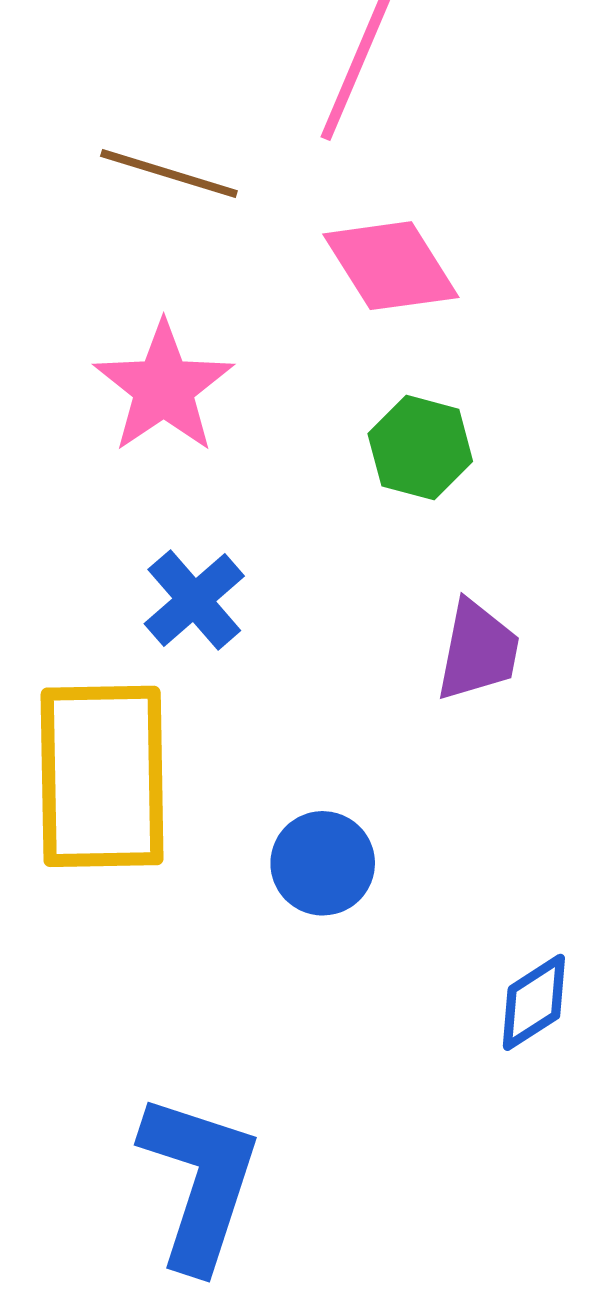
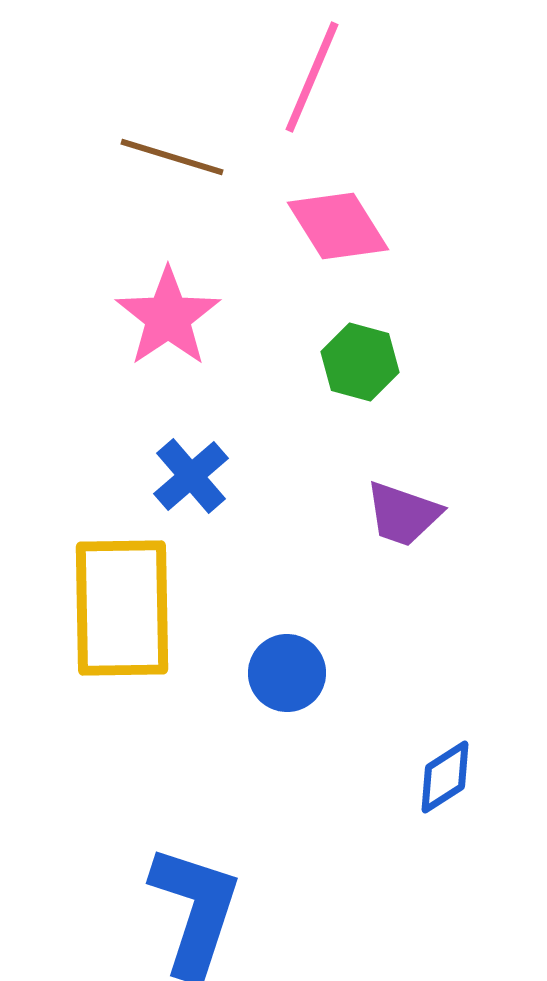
purple trapezoid: (478, 651) -> (403, 514), turned 98

